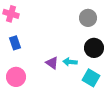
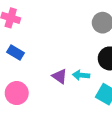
blue rectangle: (15, 43) -> (16, 52), turned -40

